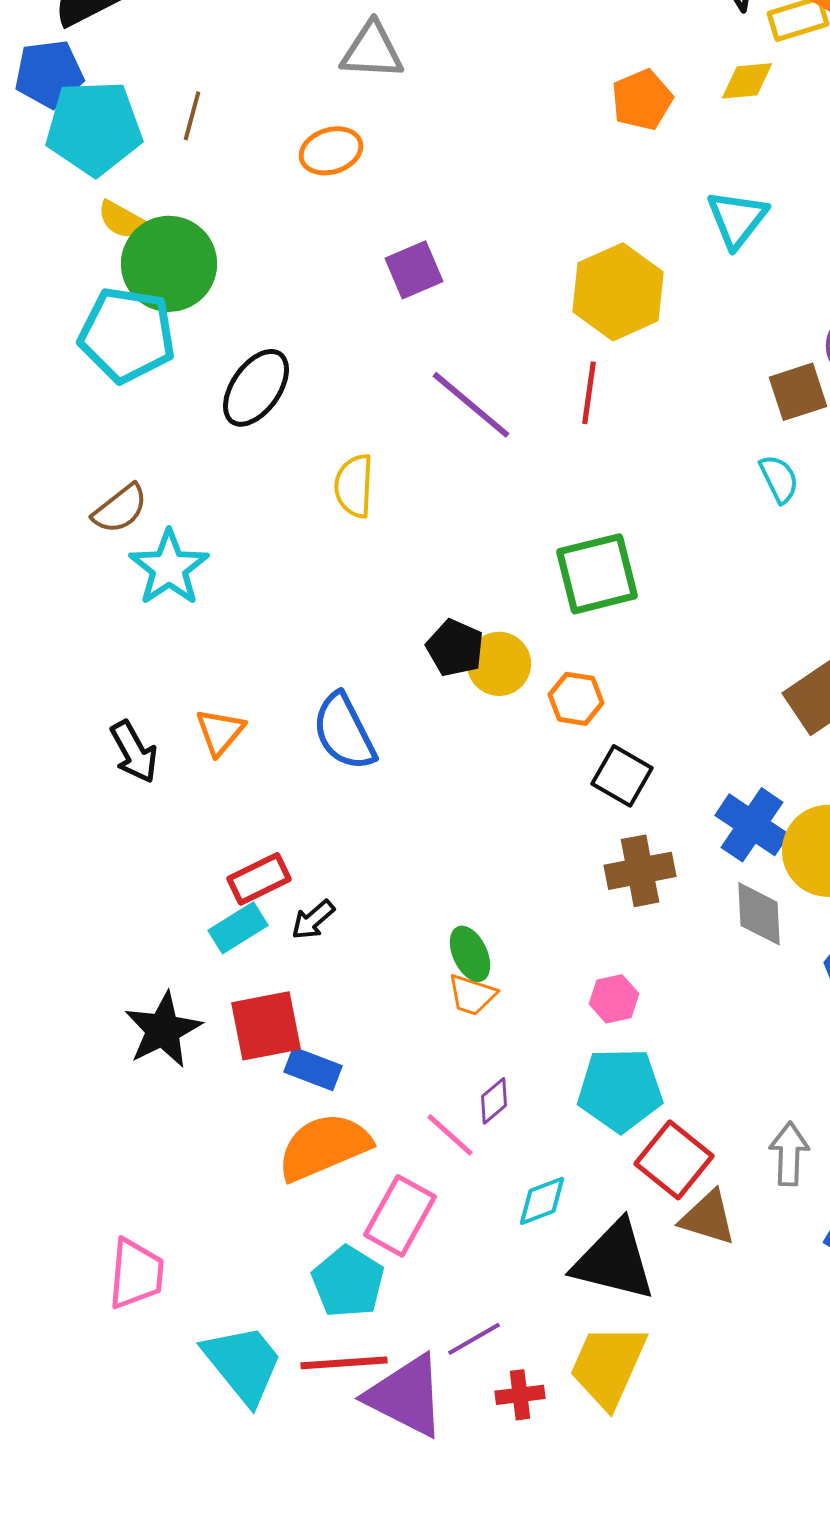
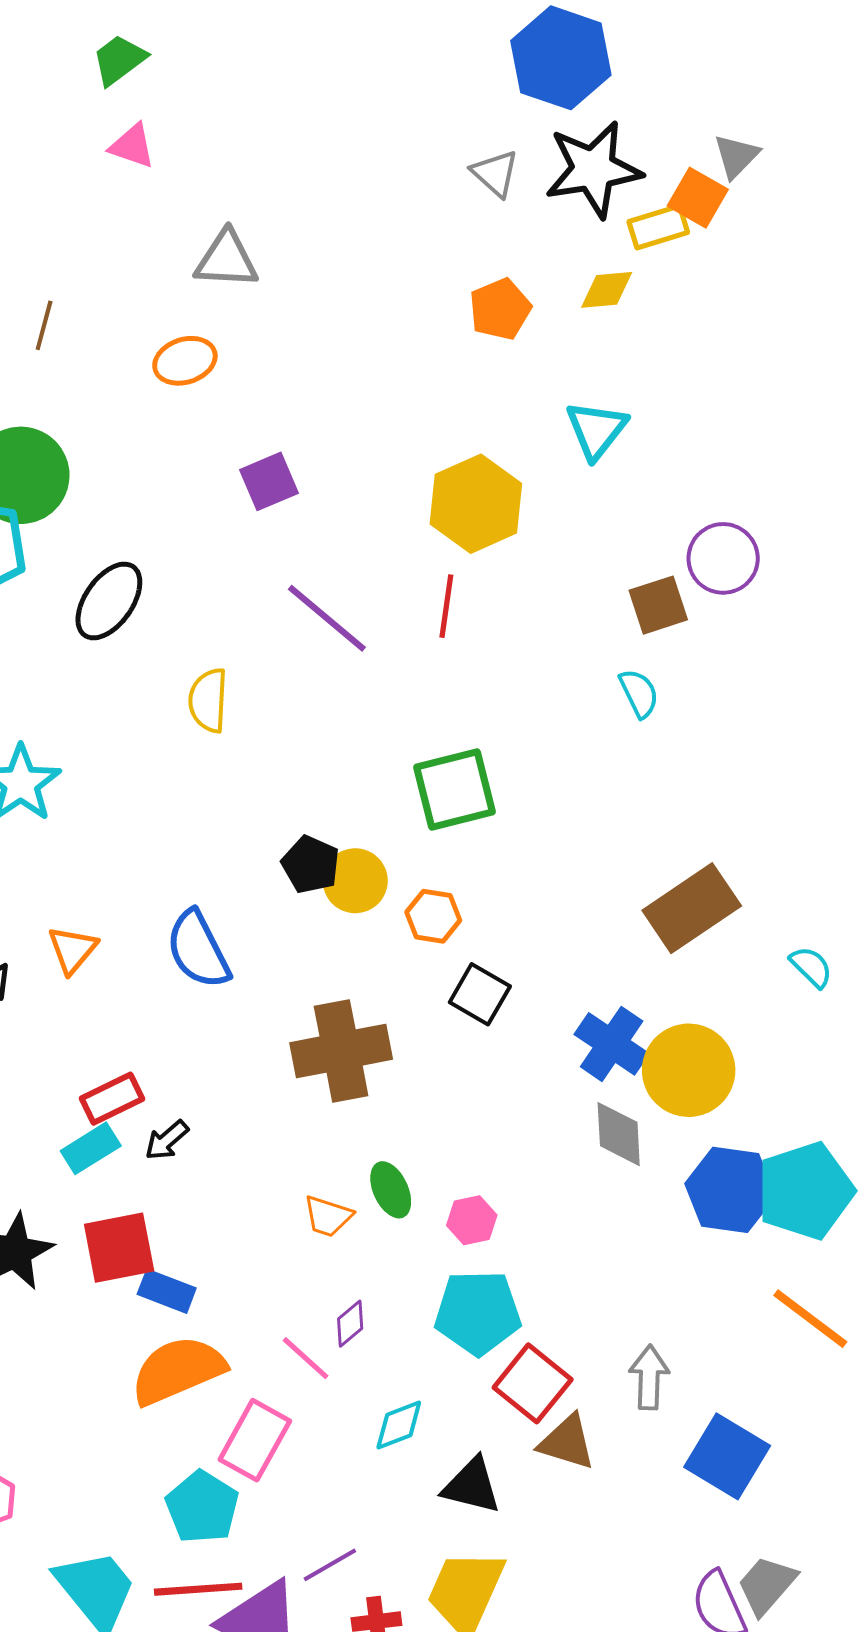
brown cross: (640, 871) -> (341, 1051), moved, size x1.4
green ellipse: (470, 954) -> (391, 1190), moved
black triangle: (614, 1261) -> (472, 1486), size x0.7

